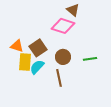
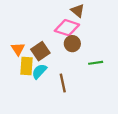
orange triangle: (17, 46) -> (18, 49), turned 40
brown circle: (63, 57) -> (72, 44), moved

